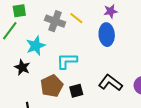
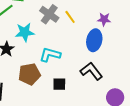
black L-shape: (110, 83) -> (91, 71), moved
black square: (76, 91) -> (59, 84), moved

